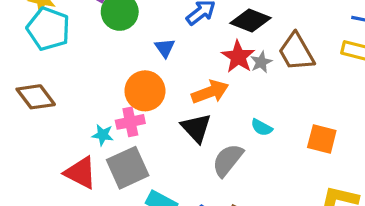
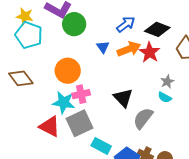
gray star: (261, 62) -> (167, 82), moved
orange circle: (145, 91) -> (68, 71), moved
orange arrow: (210, 92) -> (129, 49), moved
cyan star: (103, 135) -> (64, 102), size x1.6

